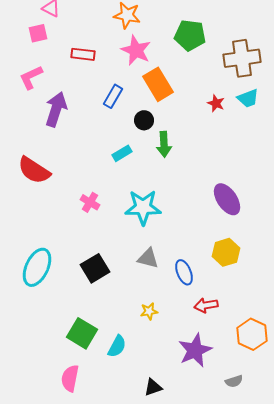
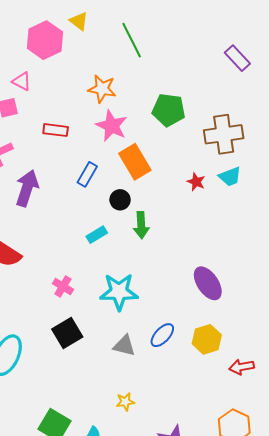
black square: (95, 268) -> (67, 333), moved
blue ellipse: (184, 272) -> (162, 335), moved, turned 65
red arrow: (206, 305) -> (242, 367), moved

